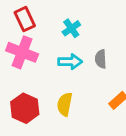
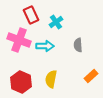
red rectangle: (25, 19) -> (31, 15), moved
cyan arrow: (70, 62) -> (45, 46), moved

